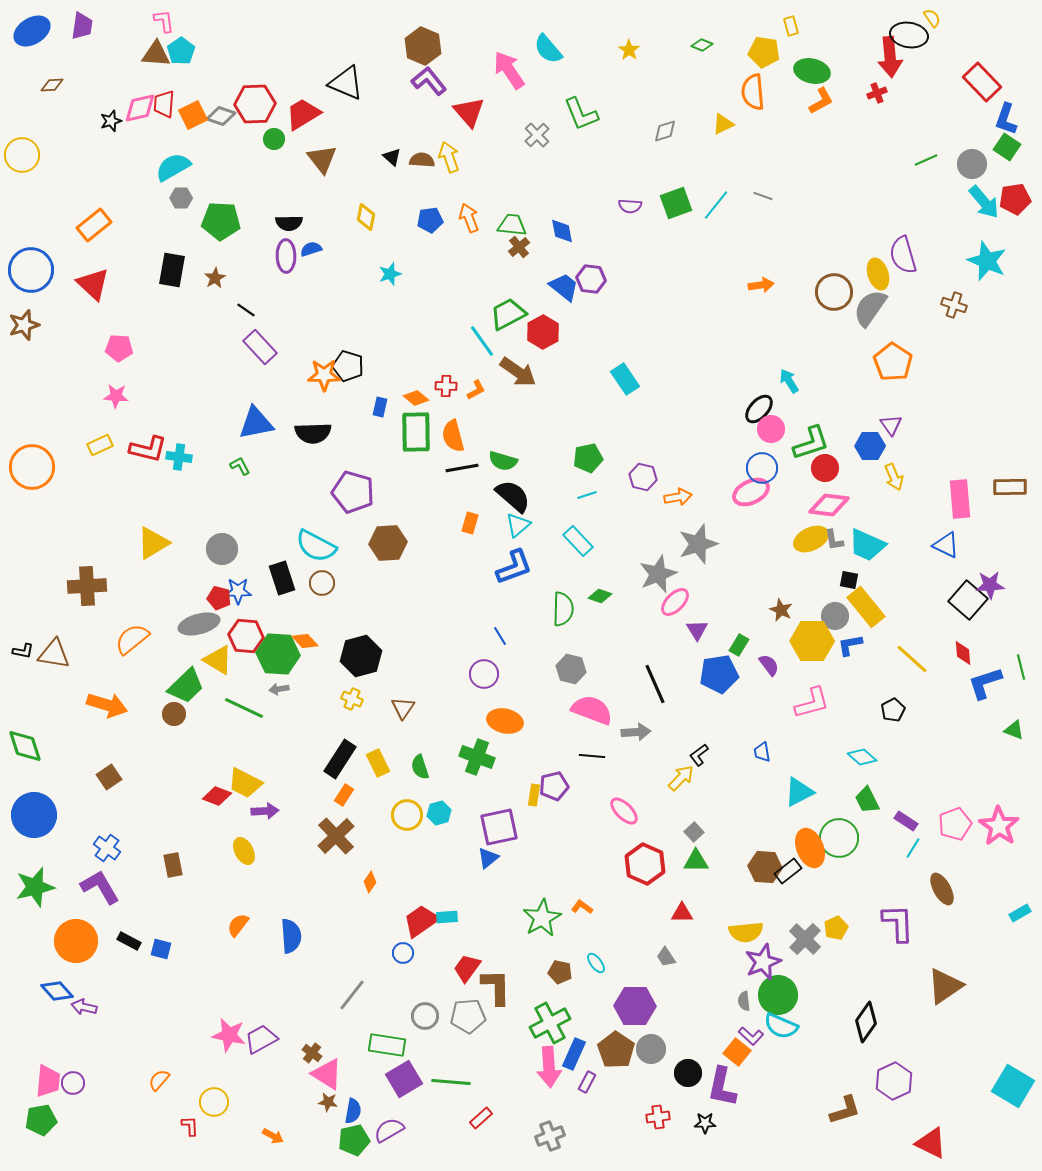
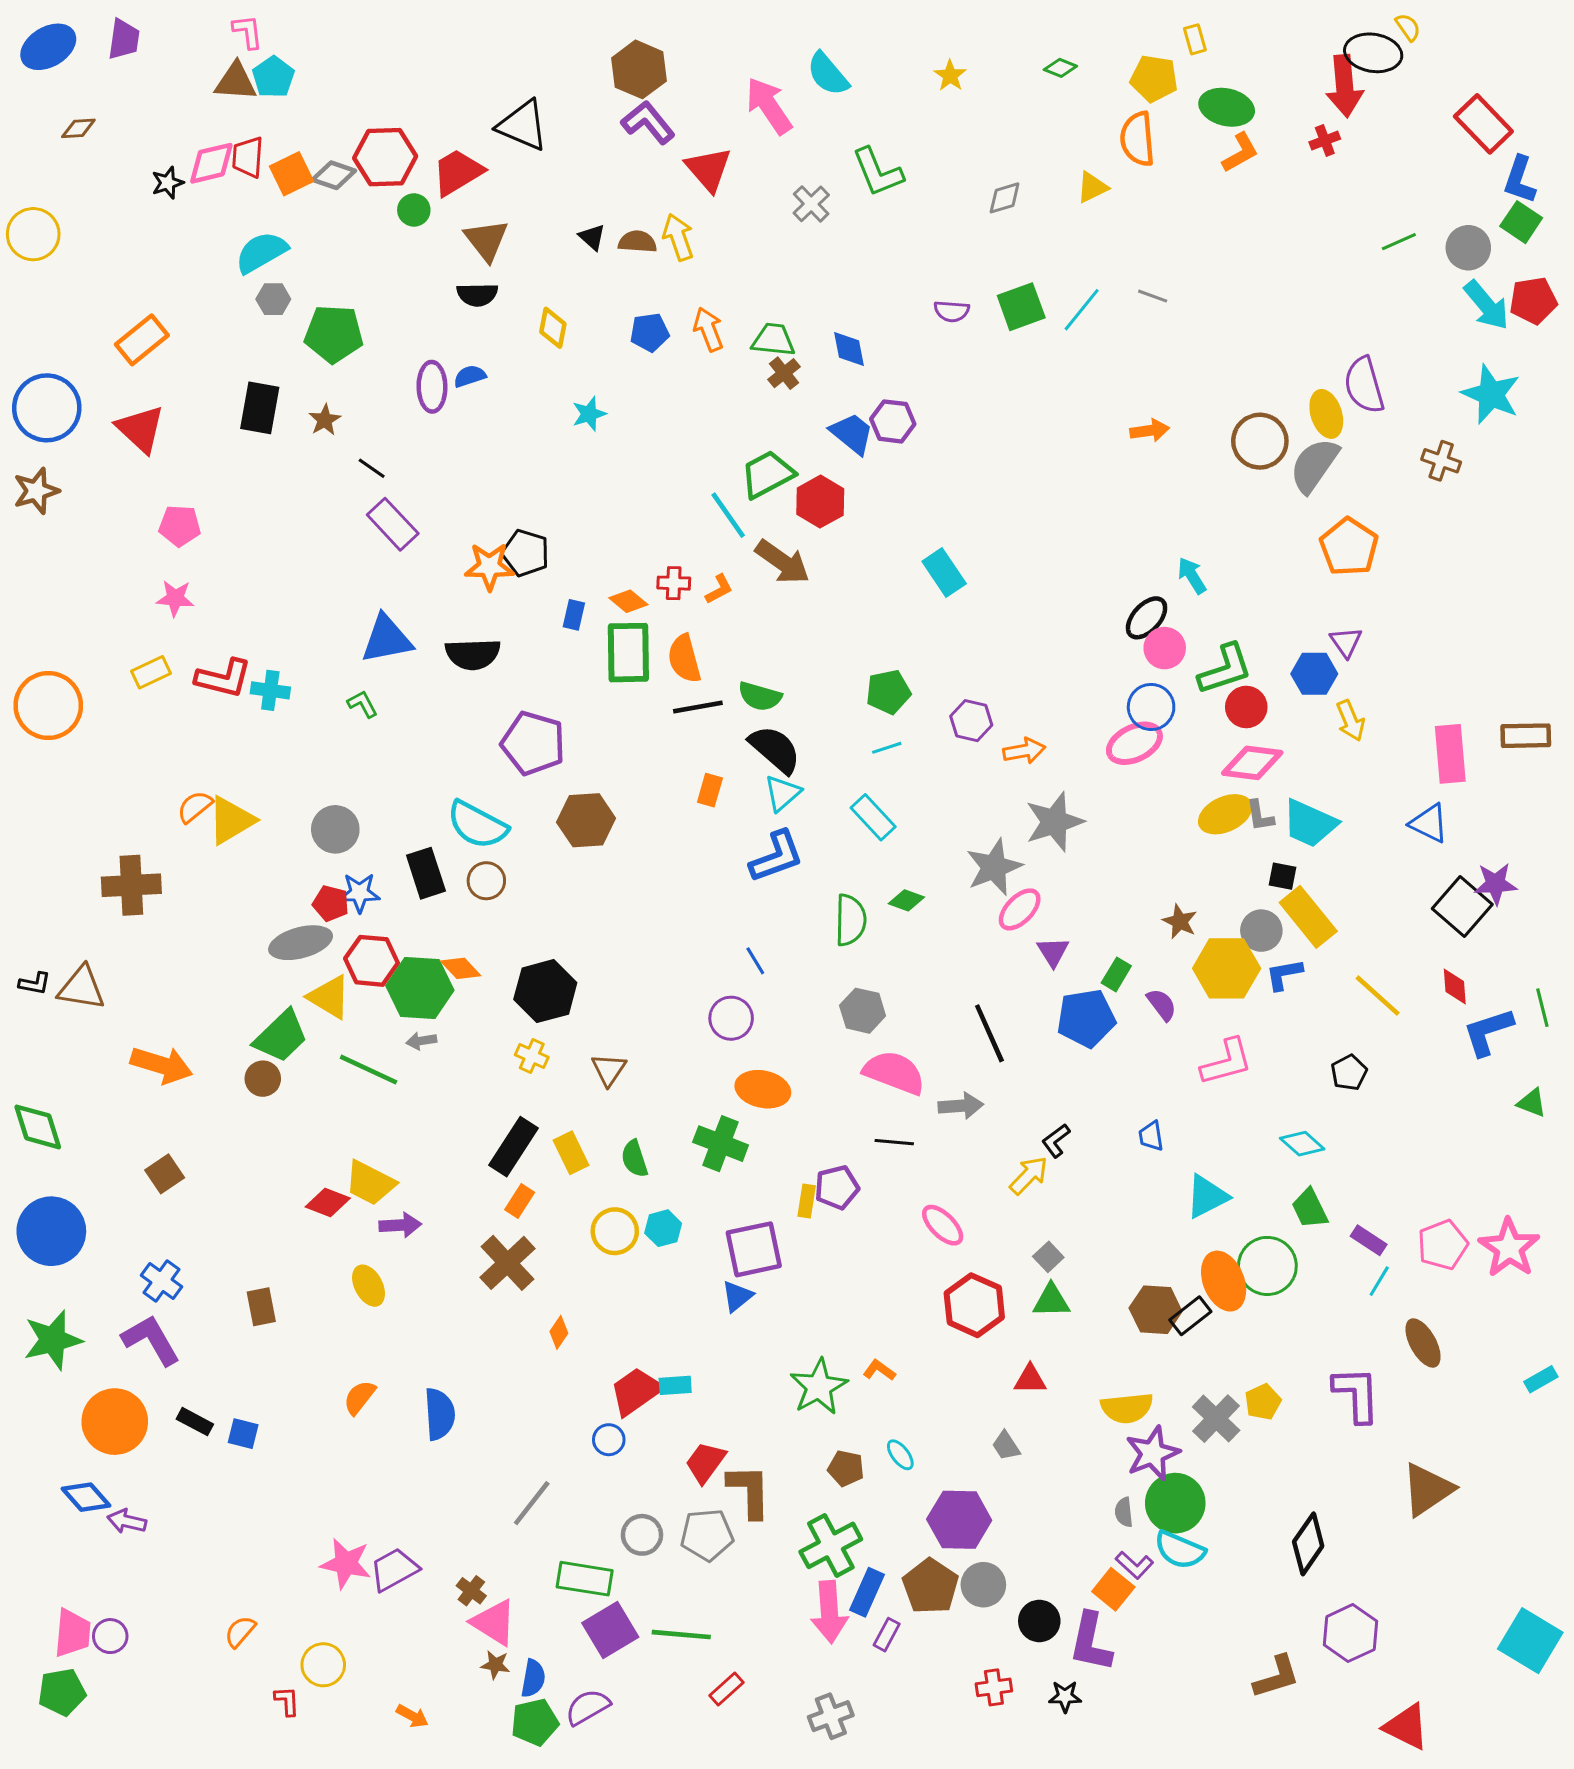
black semicircle: (289, 223) -> (477, 295), moved
orange semicircle: (132, 639) -> (195, 807), moved, size x0.7

